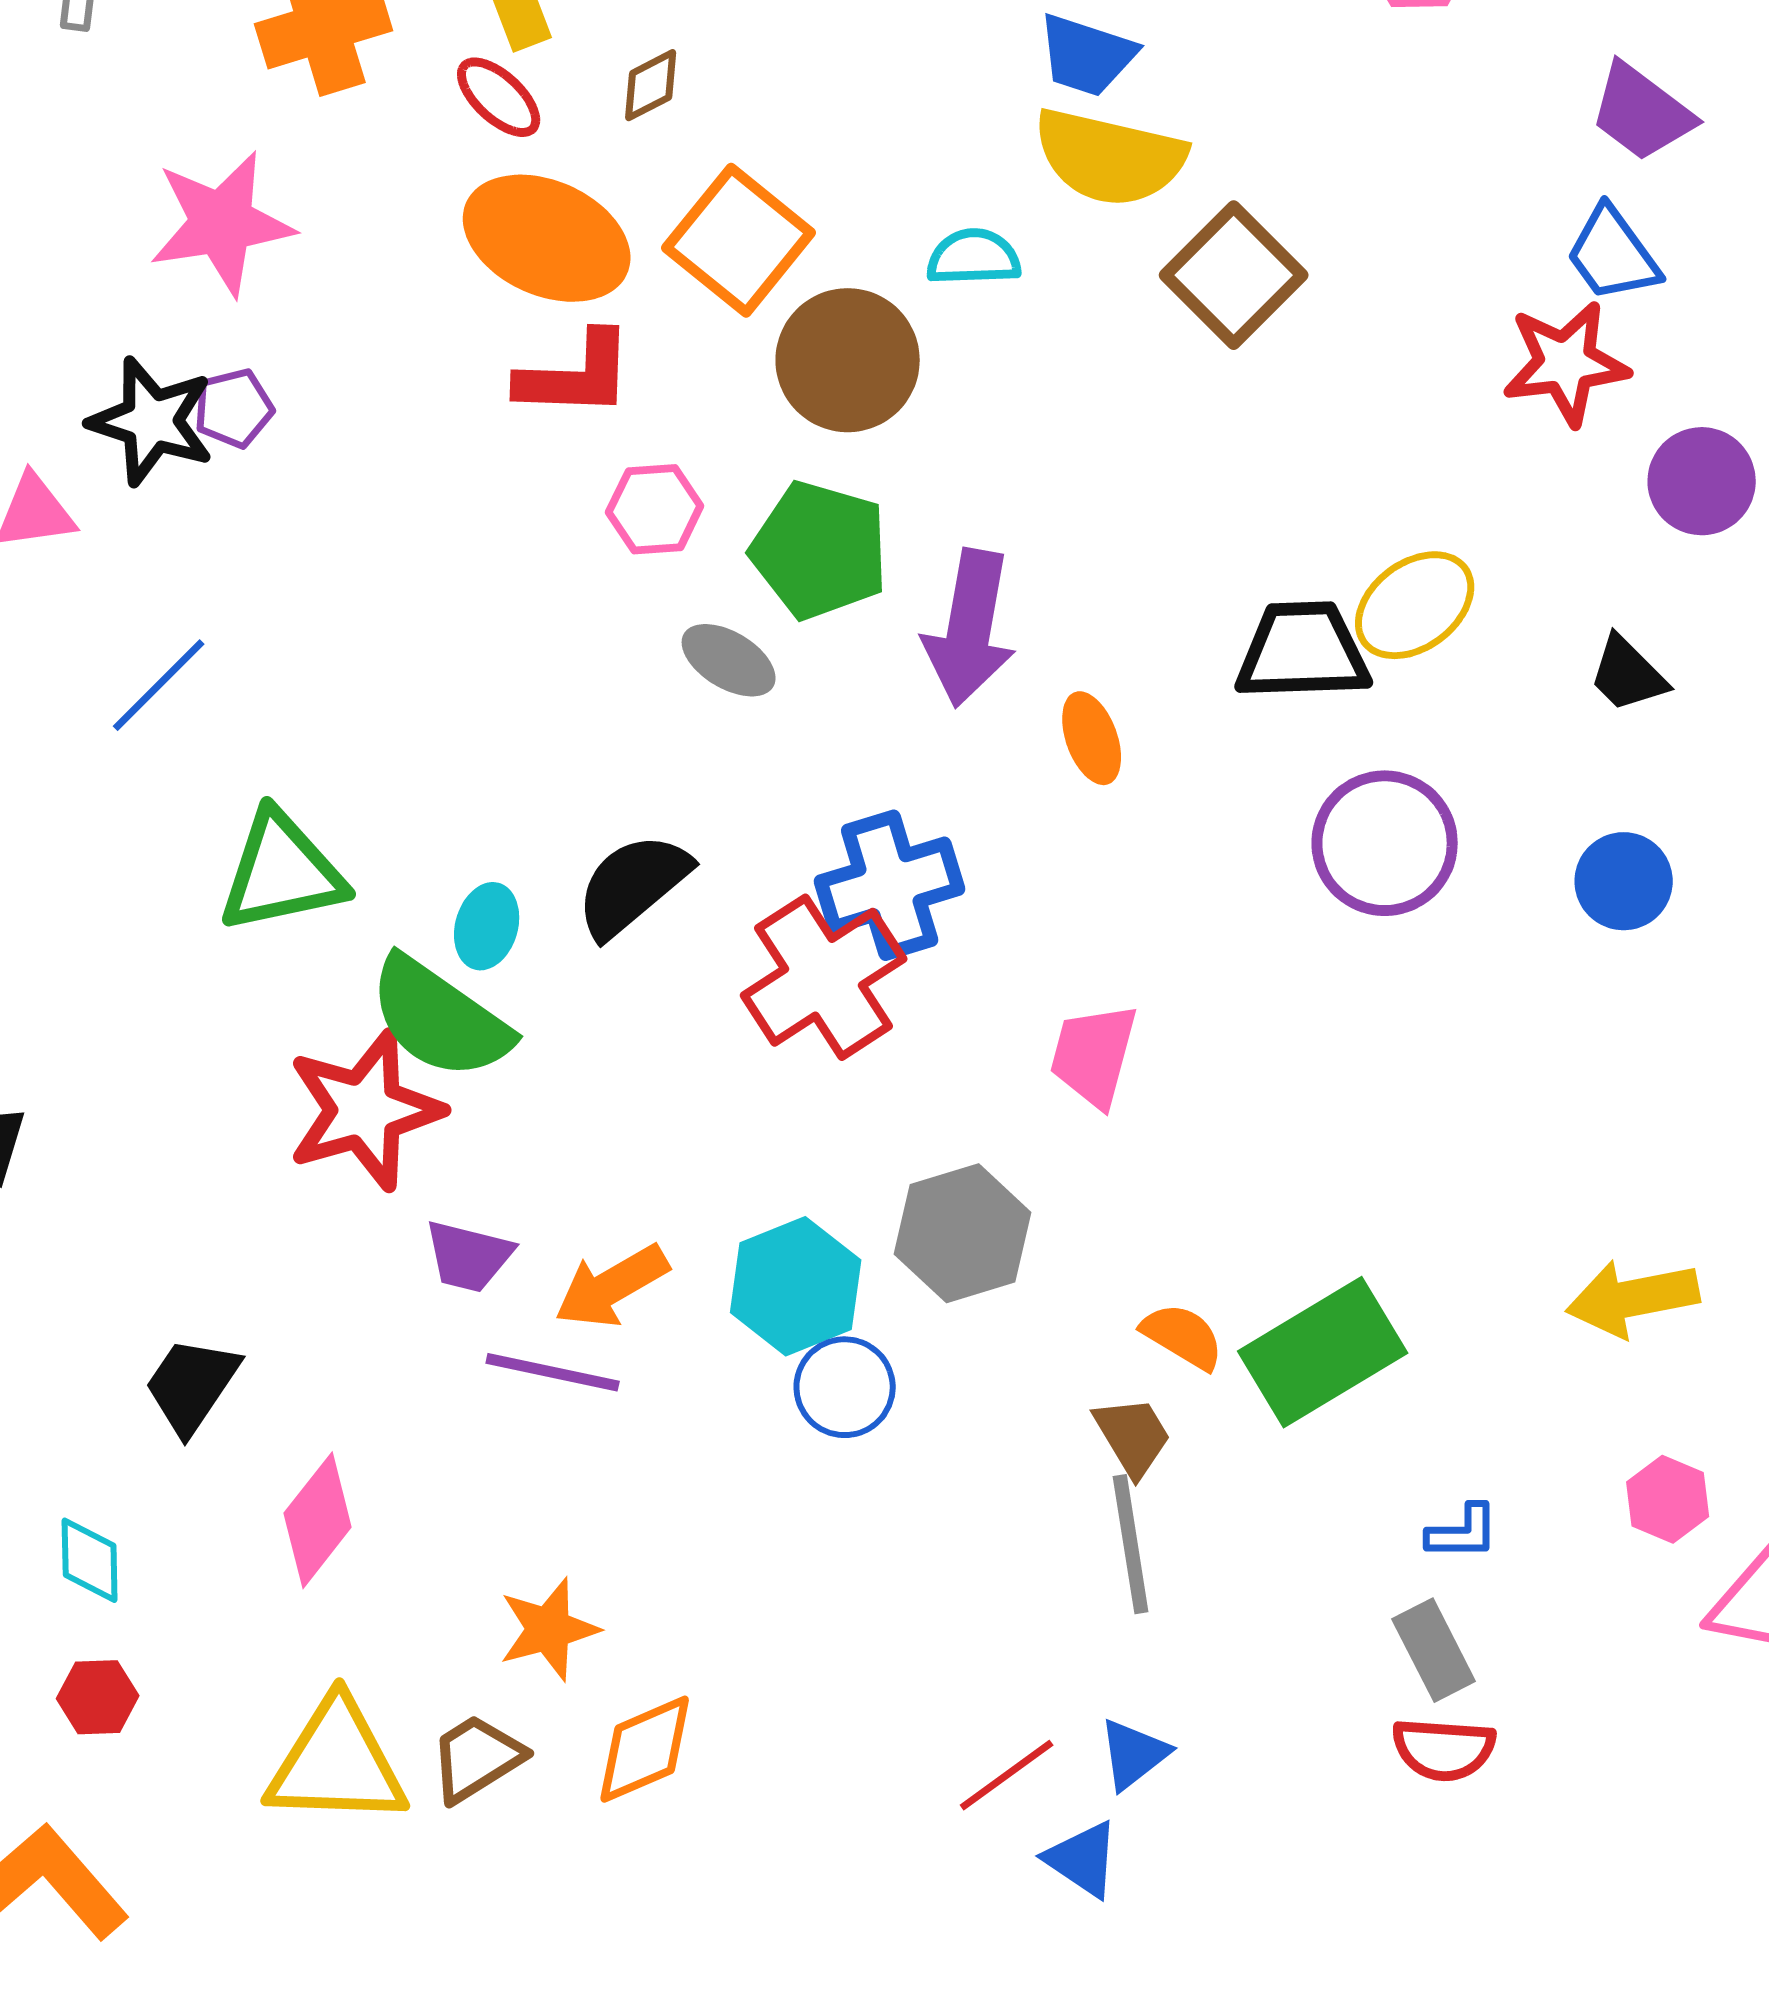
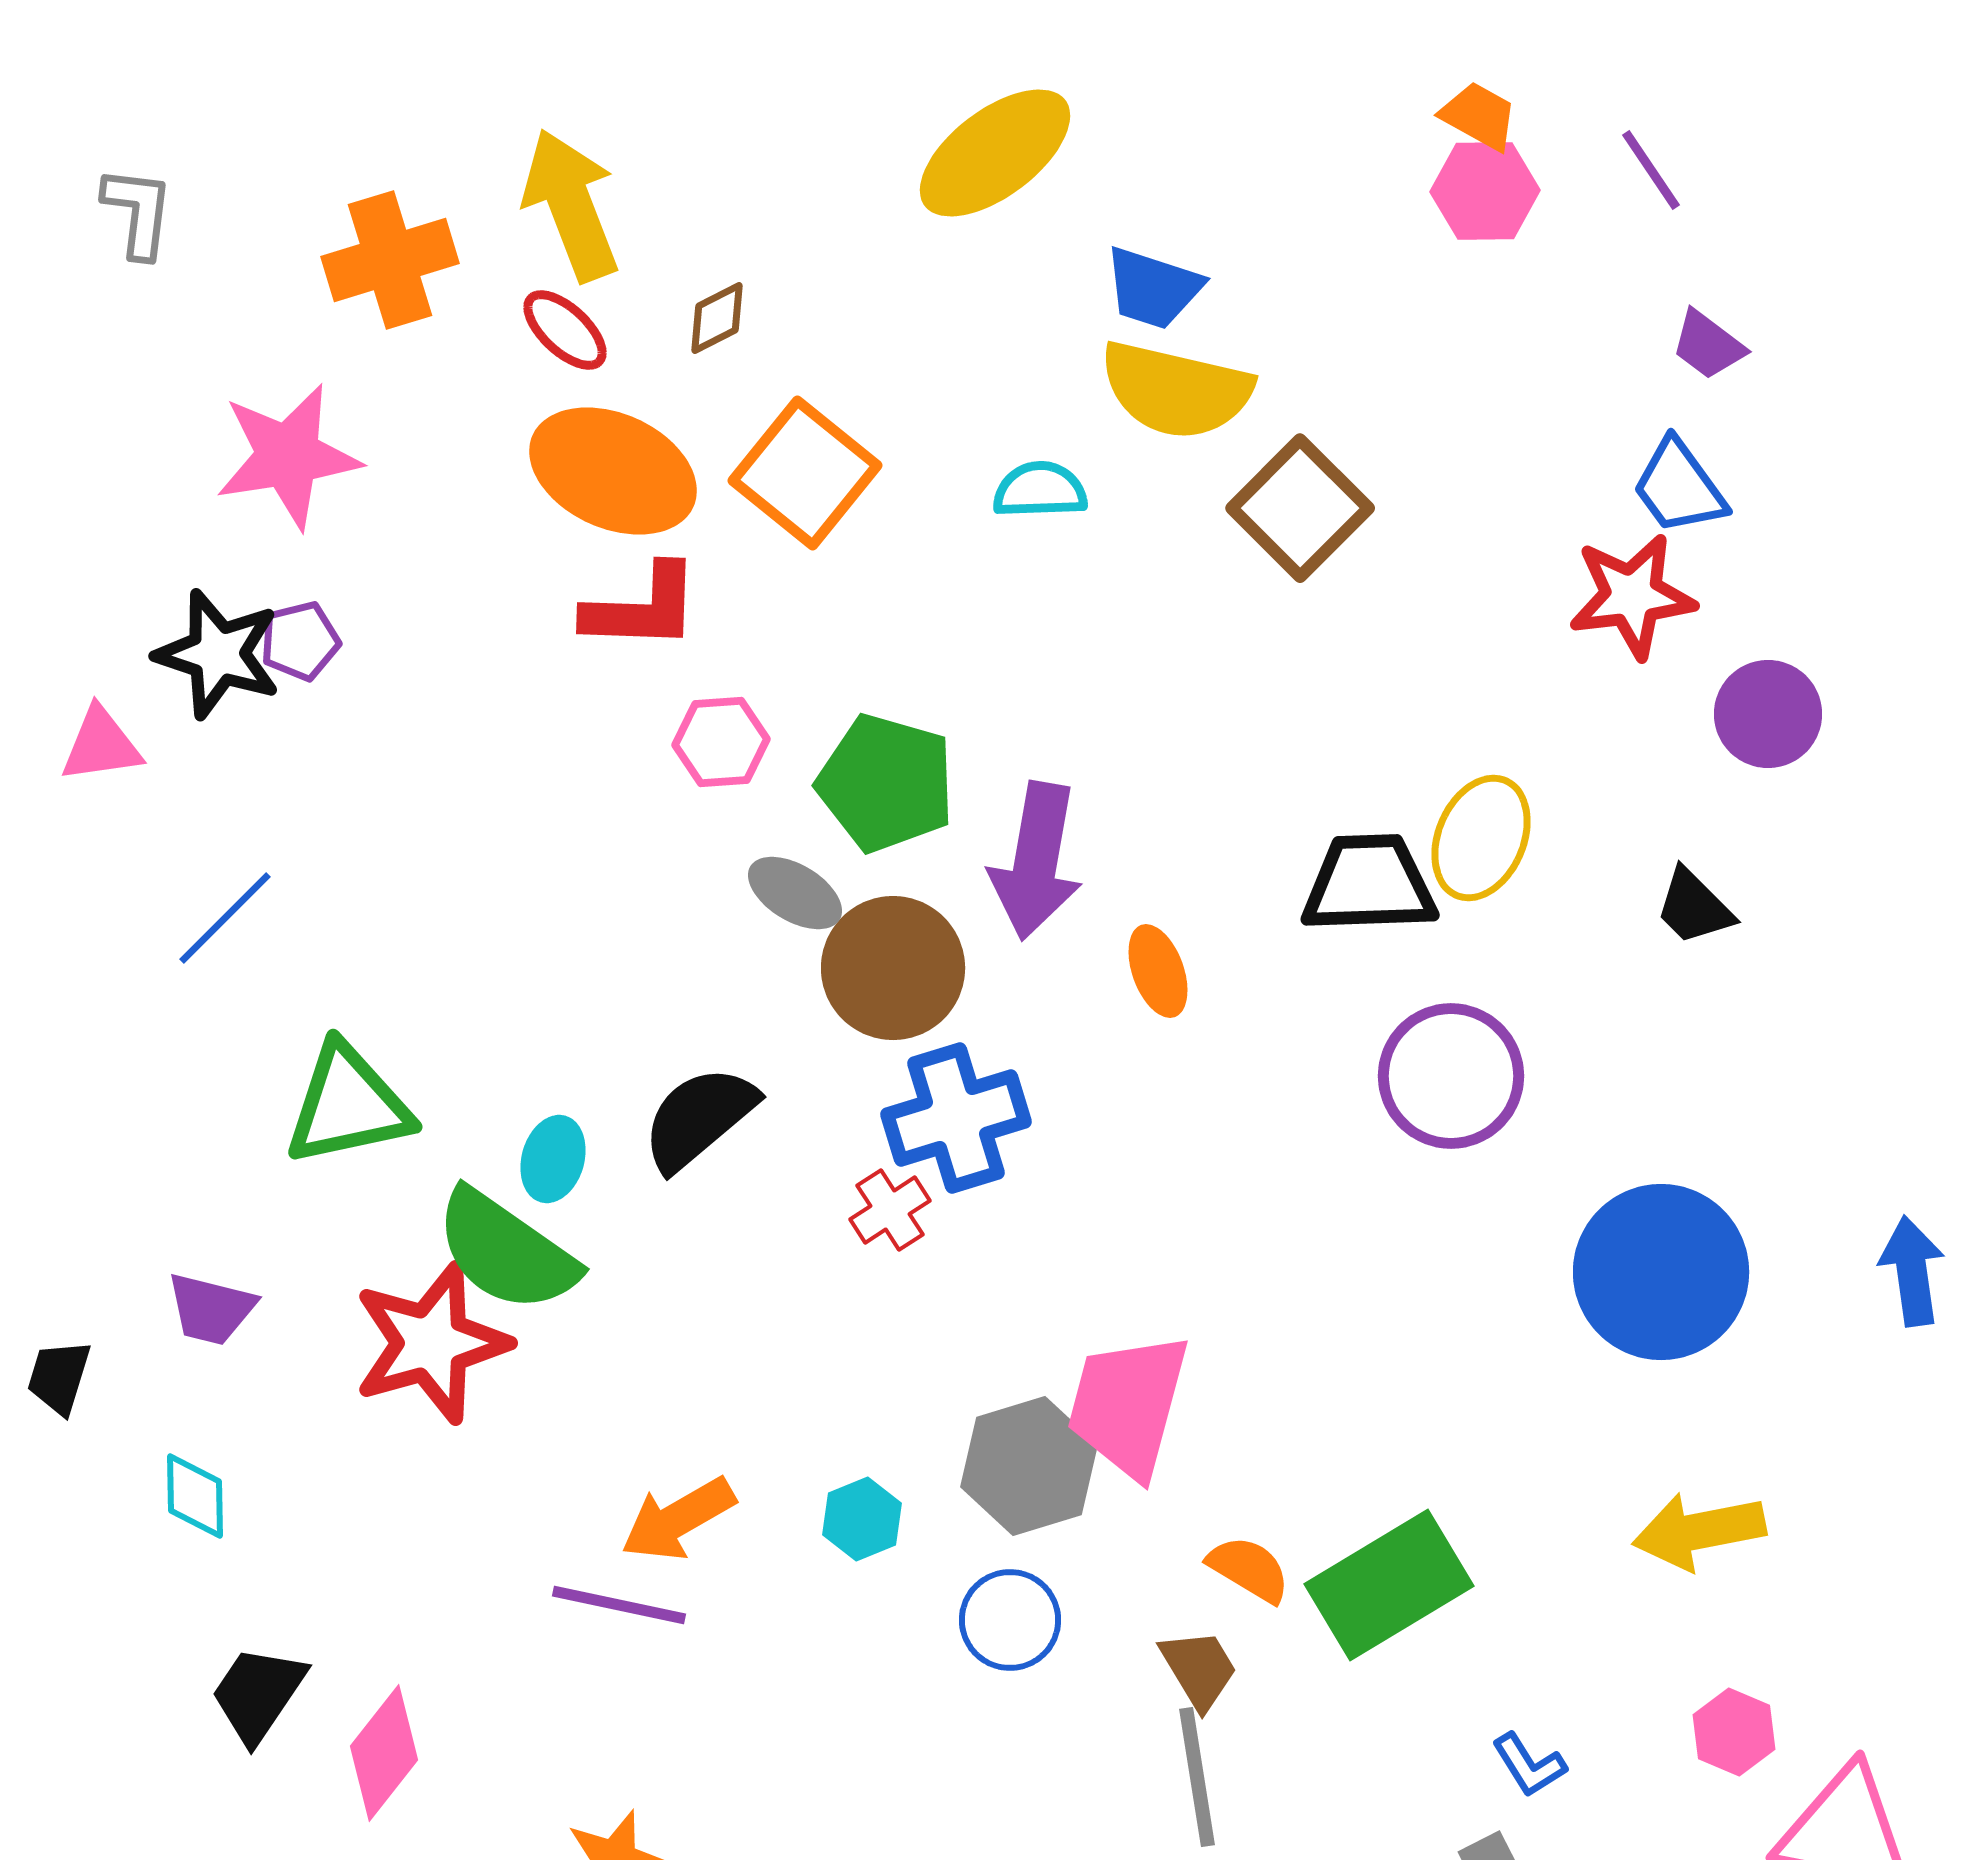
purple trapezoid: (1642, 112) -> (1708, 345), size x0.7
brown circle: (848, 360) -> (893, 968), moved
yellow ellipse: (1415, 605) -> (1481, 838), turned -30
blue circle: (1624, 881) -> (1661, 1272), moved, size x1.8
red cross: (824, 977) -> (890, 1210), size x0.5
pink trapezoid: (1094, 1055) -> (1128, 1405), moved, size x1.4
purple trapezoid: (469, 1256) -> (211, 1309), moved
cyan hexagon: (796, 1286) -> (862, 1519), size x0.6
black trapezoid: (192, 1385) -> (258, 1694), moved
blue circle: (845, 1387) -> (1010, 1620), moved
blue L-shape: (1463, 1532) -> (1529, 1765), turned 58
cyan diamond: (90, 1560) -> (195, 1496), moved

